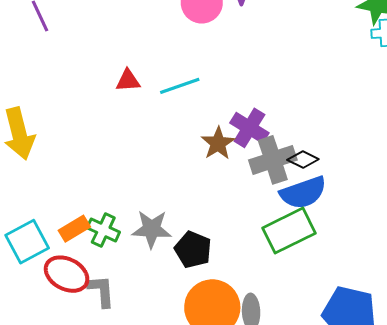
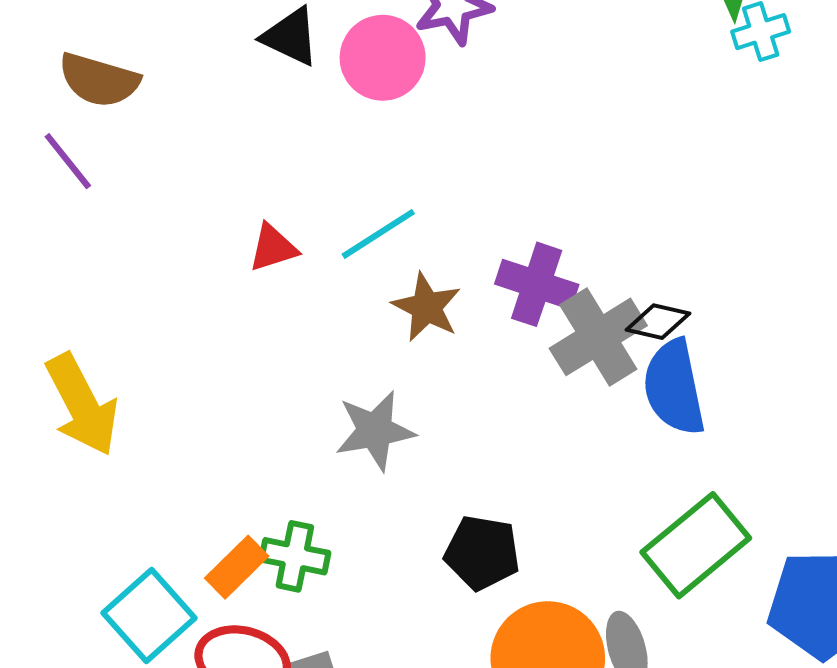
brown star: (218, 143) -> (427, 307), moved
blue semicircle: (303, 193) -> (674, 387), turned 111
gray star: (152, 229) -> (375, 431), moved
green rectangle: (289, 231) -> (696, 545), moved

